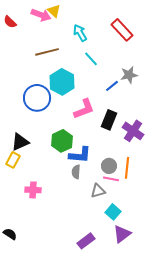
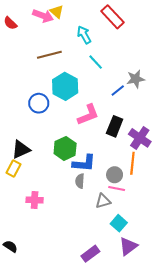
red rectangle: (122, 30) -> (112, 17), moved
blue circle: (37, 98) -> (39, 103), size x0.7
orange line: (127, 168) -> (132, 163), moved

